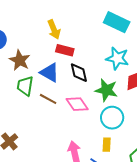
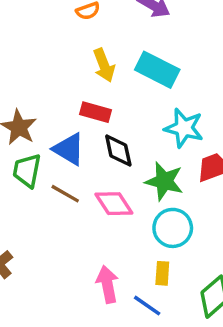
cyan rectangle: (117, 22) -> (157, 70), moved
yellow arrow: (54, 30) -> (104, 65), moved

